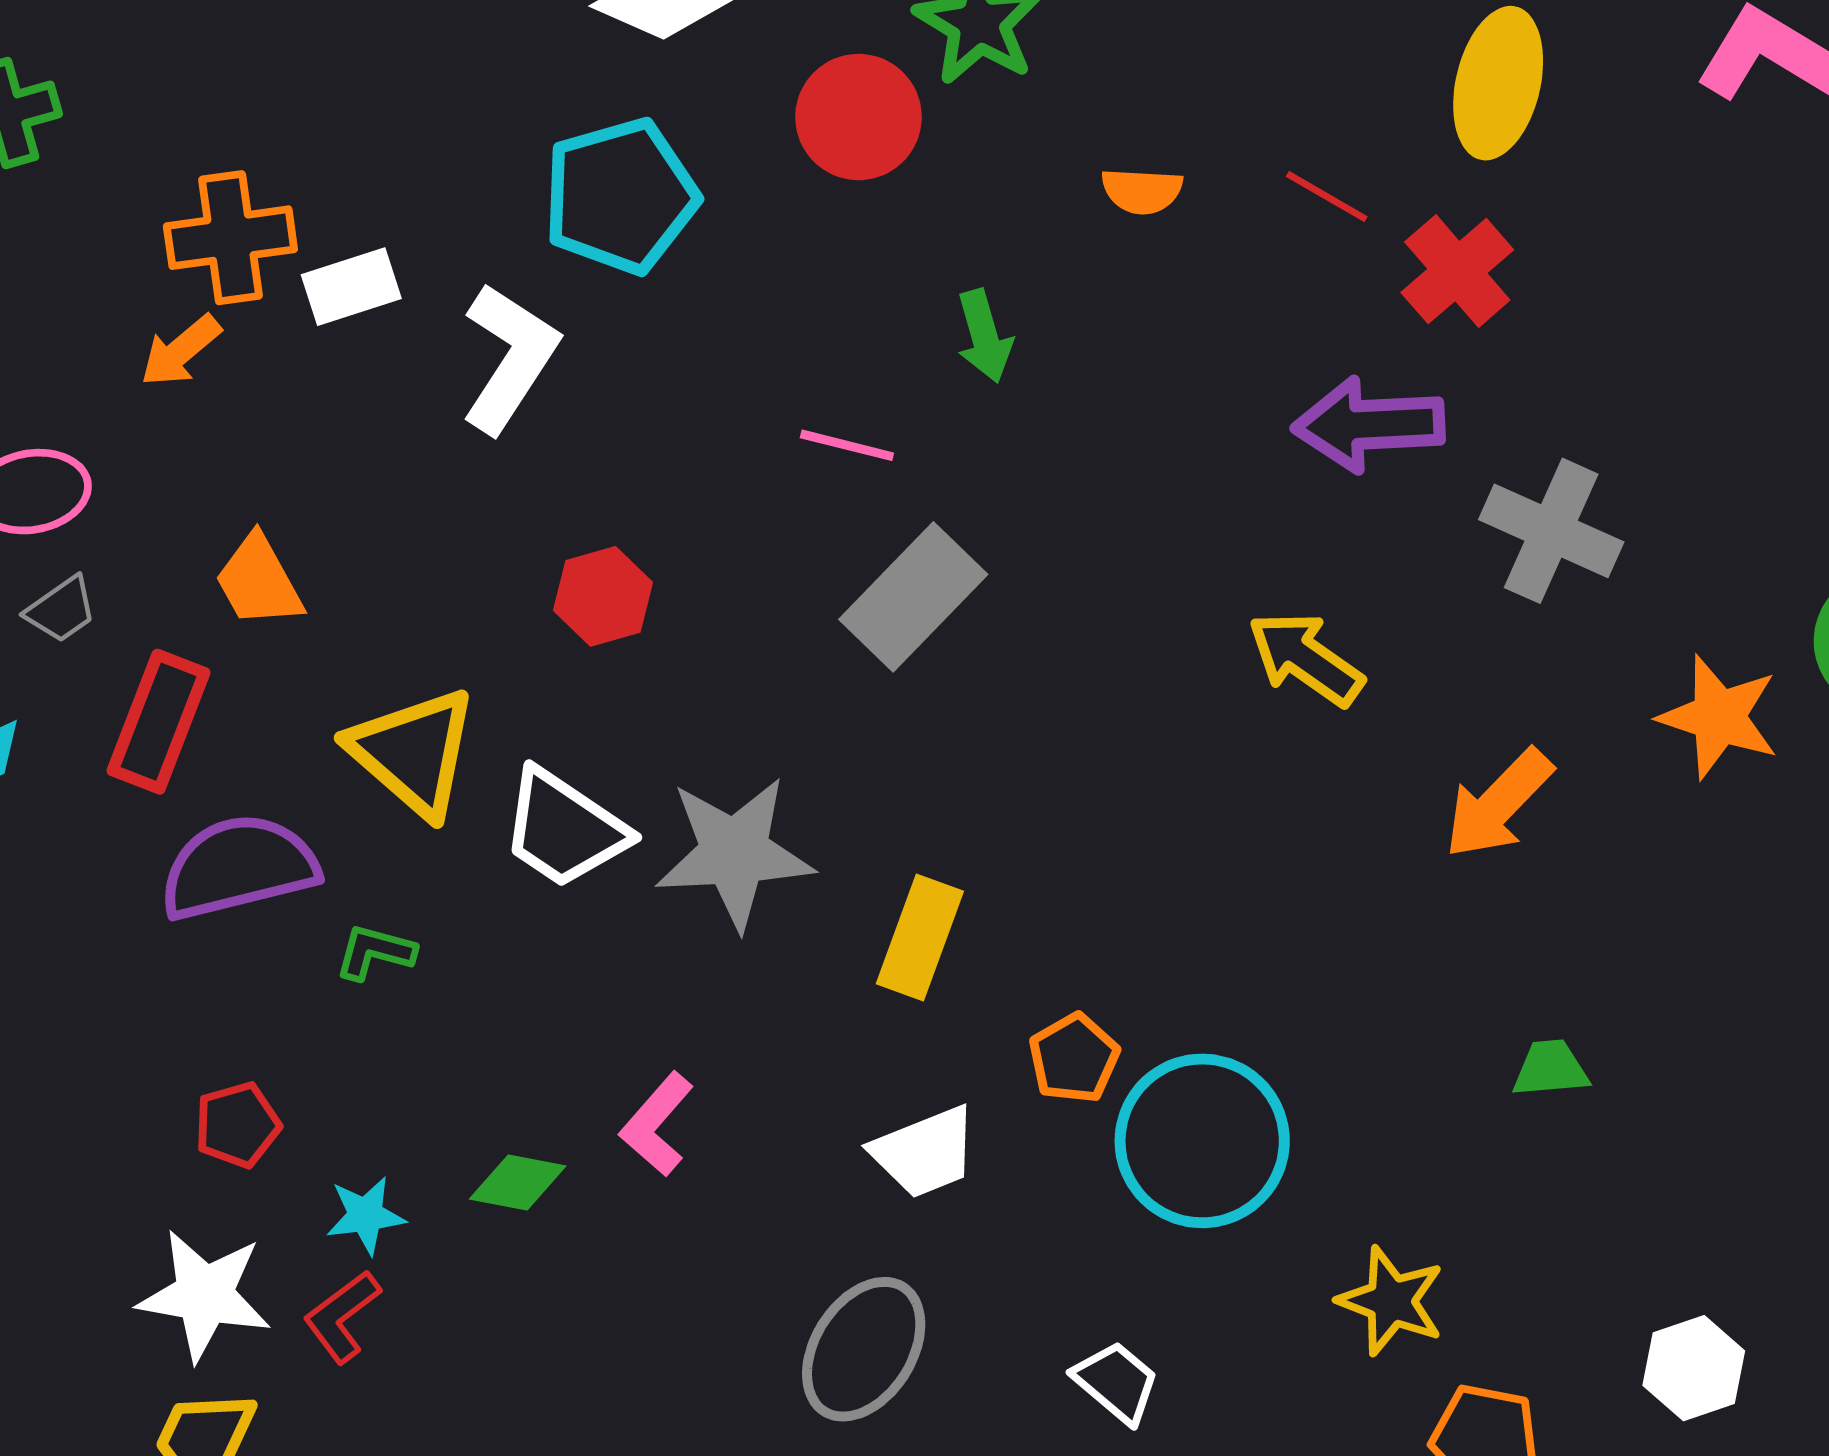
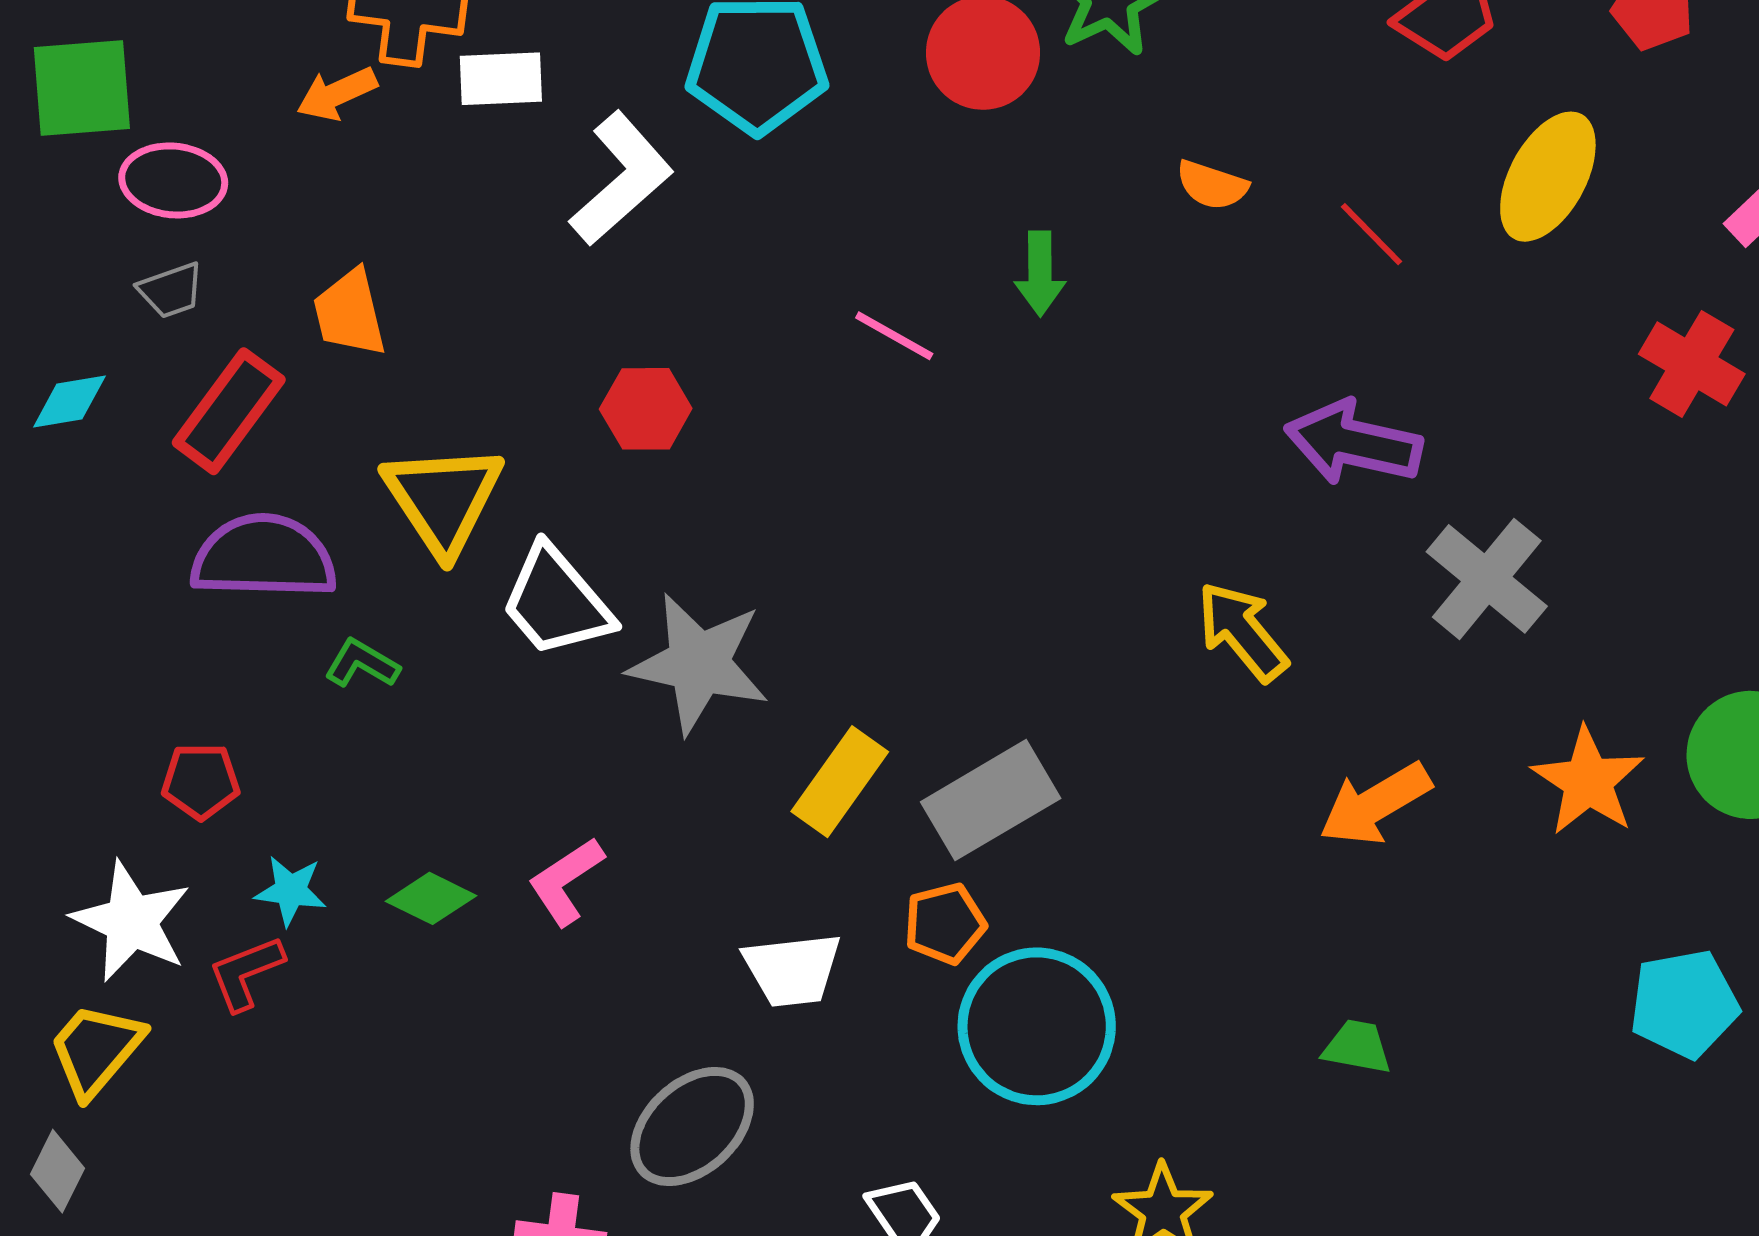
red cross: (1457, 271) -> (1692, 364), moved, turned -34
gray rectangle: (913, 597) -> (991, 800), moved

